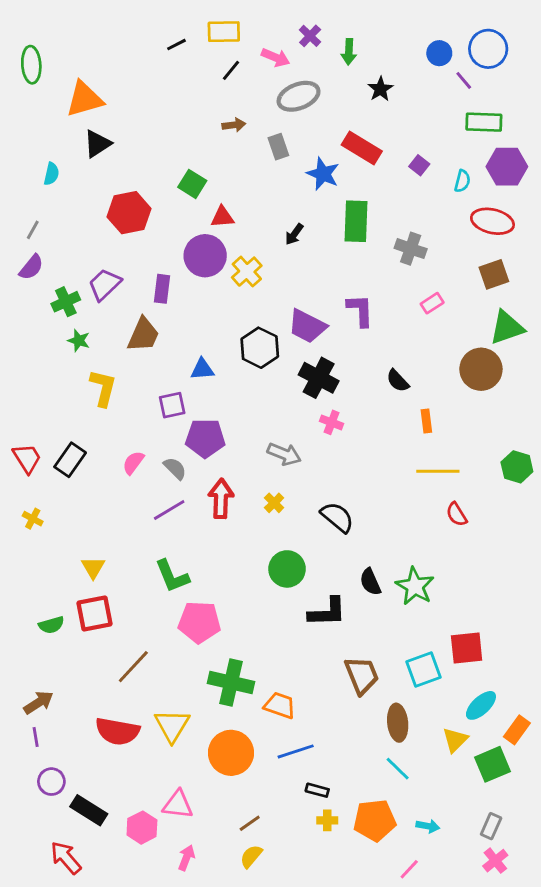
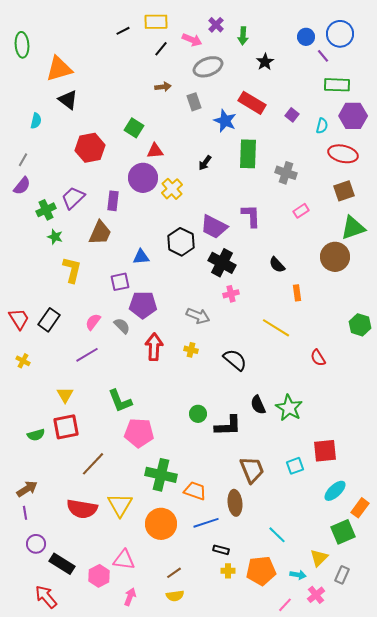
black triangle: (97, 144) -> (68, 100), turned -50
pink cross: (332, 422) -> (231, 294), turned -35
yellow line: (438, 471) -> (276, 328), moved, turned 32
yellow cross: (274, 503) -> (191, 350), turned -32
purple line: (169, 510) -> (87, 355), moved
green circle: (287, 569) -> (198, 414), moved, size x0.7
cyan square: (424, 670) -> (295, 466), size x0.7
brown ellipse: (398, 723) -> (235, 503), moved
yellow triangle: (455, 740) -> (319, 558), moved
yellow semicircle: (251, 856) -> (175, 596), turned -138
pink cross: (495, 861) -> (316, 595), moved

